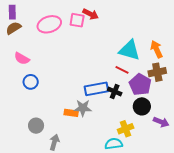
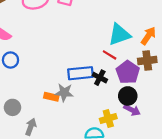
orange arrow: (156, 49) -> (148, 36), turned 54
cyan triangle: (129, 50) -> (119, 35), turned -40
purple arrow: (161, 122) -> (132, 110), moved

